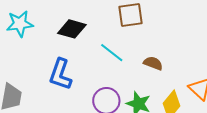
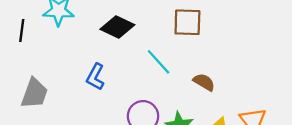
blue L-shape: (60, 74) -> (95, 77), size x0.7

